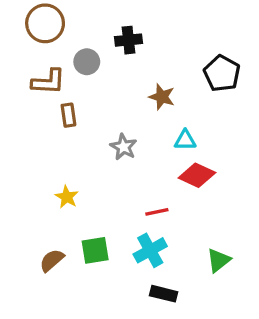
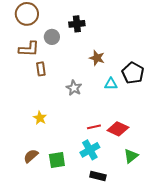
black pentagon: (222, 73) -> (133, 73), moved
red diamond: (197, 175) -> (118, 129), moved
green square: (95, 250) -> (57, 160), moved

